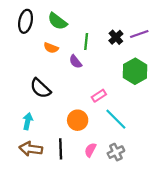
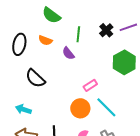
black ellipse: (26, 21) -> (19, 44), moved
orange circle: (78, 120) -> (80, 108), moved
cyan arrow: (28, 121) -> (23, 109), turned -84

